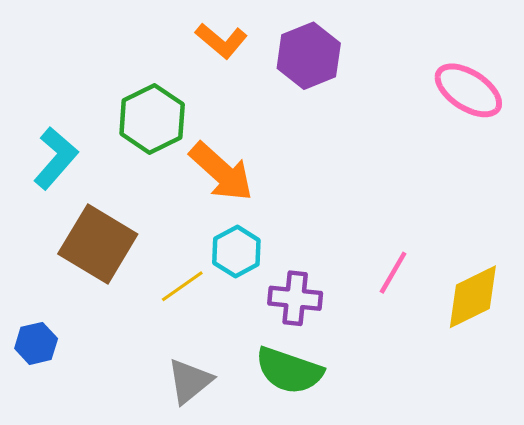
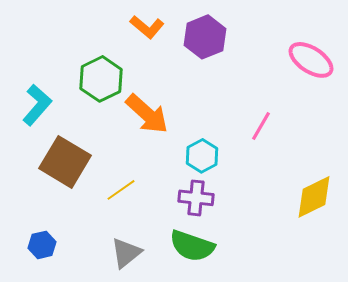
cyan hexagon: (236, 252) -> (202, 156), moved
pink line: (393, 273) -> (261, 126), moved
blue hexagon: (36, 343) -> (42, 245), moved

